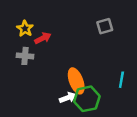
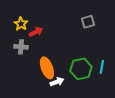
orange ellipse: (76, 81) -> (47, 68), moved
green hexagon: (87, 99) -> (81, 69), moved

